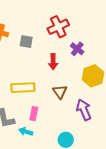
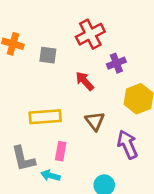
purple cross: (77, 49) -> (116, 63), turned 32
red arrow: (53, 62) -> (85, 81), turned 140

